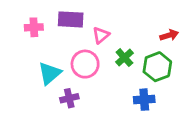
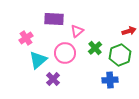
pink cross: (34, 27) -> (26, 38), moved, turned -32
purple cross: (69, 98) -> (53, 79), turned -32

